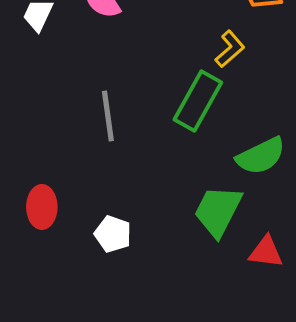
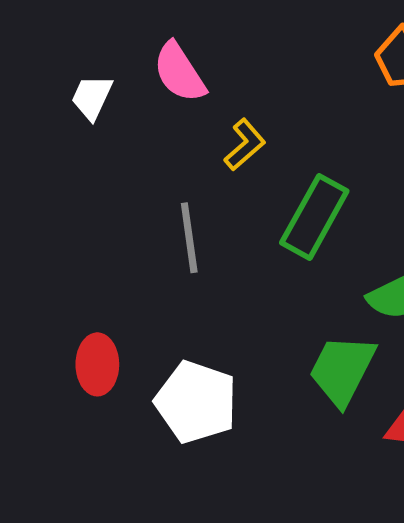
yellow L-shape: (230, 49) -> (245, 145), moved
white pentagon: (113, 234) -> (196, 402), size x1.6

